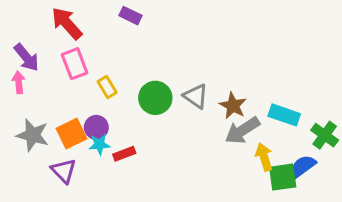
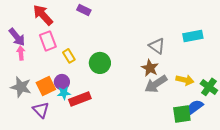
pink arrow: (19, 82) -> (21, 53), moved
gray triangle: (196, 96) -> (157, 46), moved
cyan rectangle: (284, 115) -> (193, 36), moved, turned -30
red rectangle: (124, 154) -> (80, 99), size x1.5
yellow arrow: (264, 157) -> (185, 80), moved, turned 120

